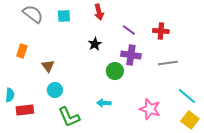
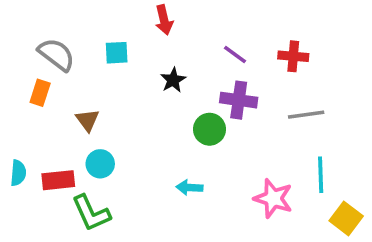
red arrow: (99, 12) -> (164, 20), moved
gray semicircle: (33, 14) -> (56, 55), moved
cyan square: (64, 16) -> (117, 53), moved
cyan line: (187, 96) -> (321, 175), moved, turned 48
red rectangle: (25, 110) -> (58, 180), moved
green L-shape: (69, 117) -> (91, 213), moved

